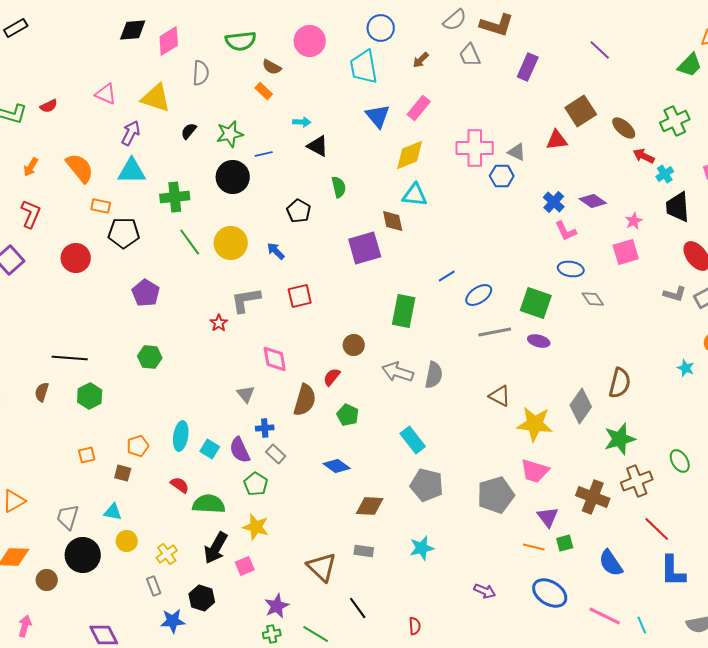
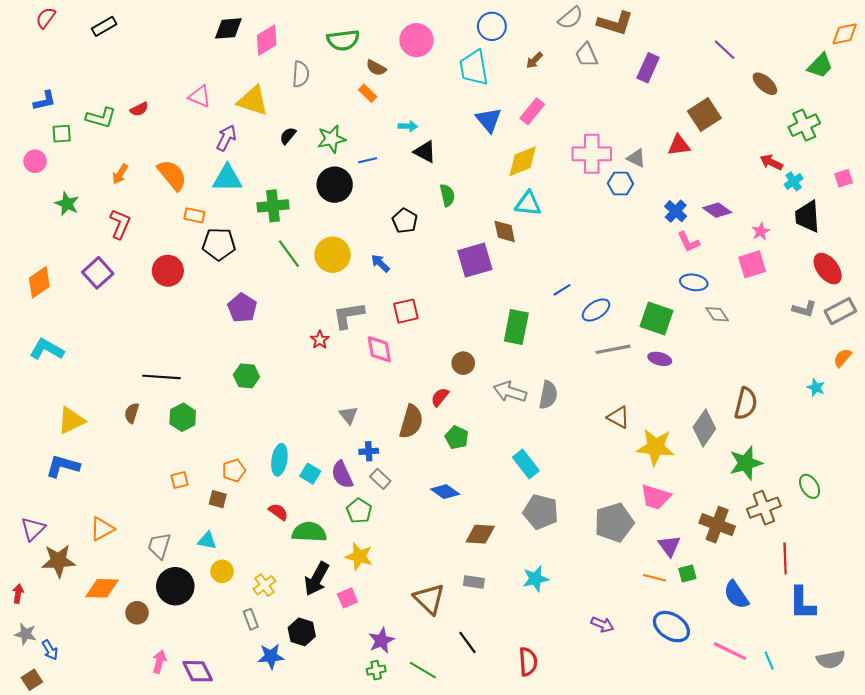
brown ellipse: (624, 128) -> (765, 84), moved
pink diamond: (275, 359) -> (379, 349), moved
red line: (657, 529) -> (785, 559), turned 44
pink arrow: (25, 626) -> (159, 662), moved
red semicircle: (415, 626) -> (528, 662), size x1.5

